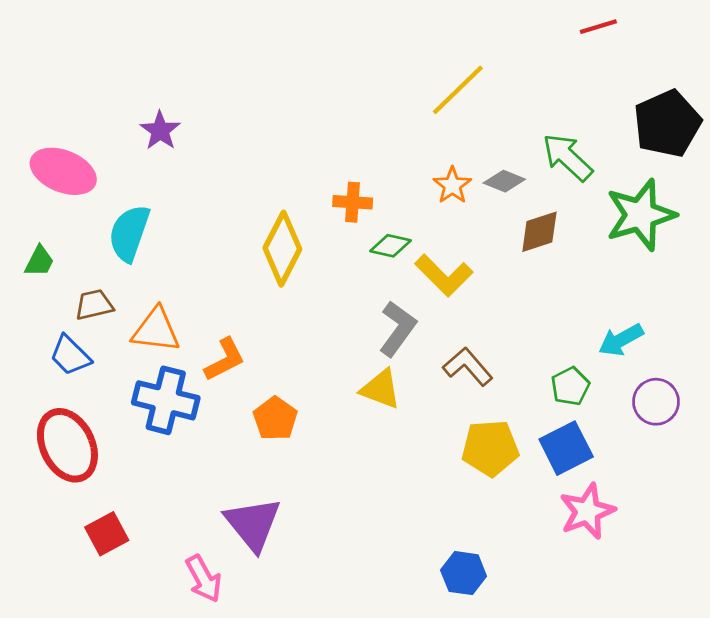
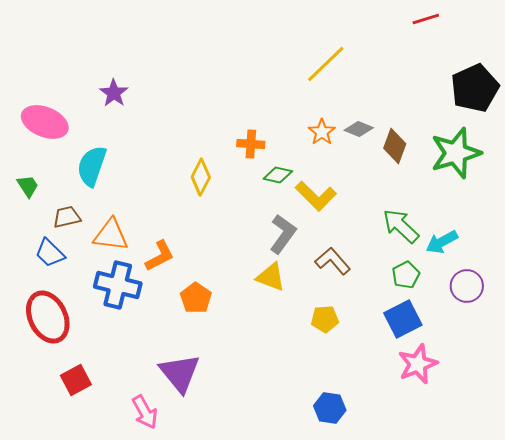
green arrow: (568, 157) -> (401, 226), moved
brown diamond: (539, 232) -> (395, 146), moved, turned -52
yellow diamond: (282, 249) -> (201, 177), size x0.7
green trapezoid: (39, 261) -> (28, 186), turned -60
yellow pentagon: (490, 448) -> (325, 319), moved, size x0.7

